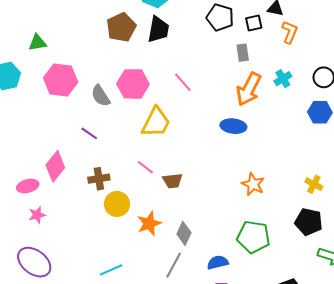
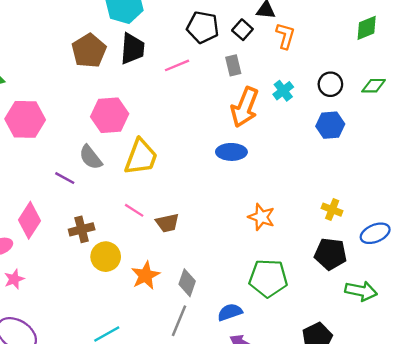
black square: (254, 23) -> (242, 30), turned -30
pink line: (183, 82) -> (177, 65), moved, turned -65
gray semicircle: (101, 96) -> (91, 157), moved

